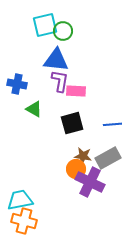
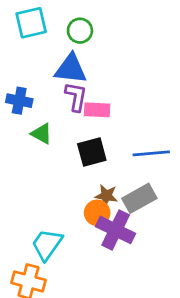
cyan square: (45, 25) -> (31, 23), moved
cyan trapezoid: (20, 200) -> (47, 244), moved, turned -44

